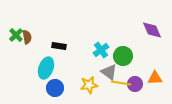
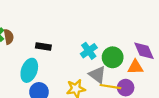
purple diamond: (152, 30) -> (144, 51), moved
orange triangle: (155, 78) -> (135, 67), moved

